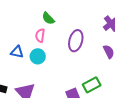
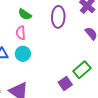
purple ellipse: (76, 41) -> (58, 17), moved

